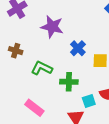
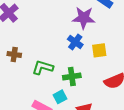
purple star: (52, 27) -> (84, 18), moved
cyan square: (89, 101) -> (60, 97), moved

